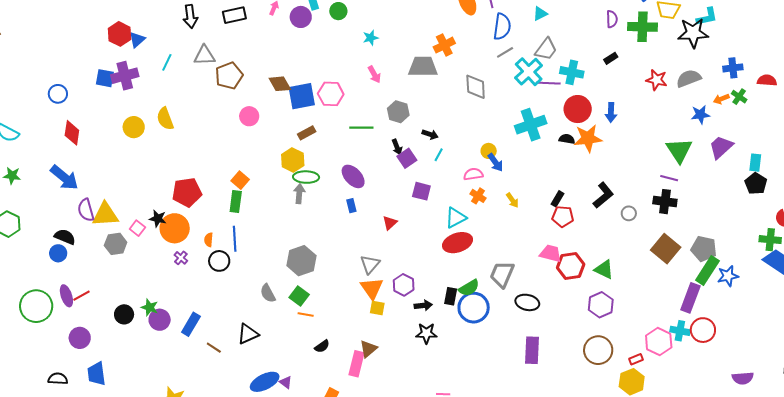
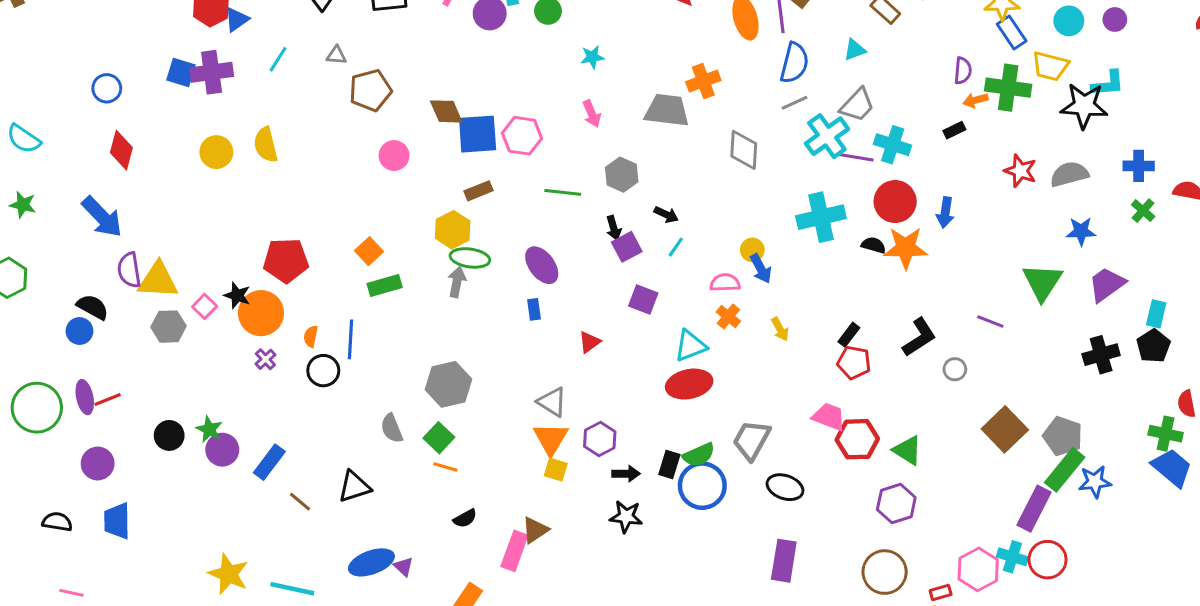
gray triangle: (204, 55) -> (336, 55), size x0.6
orange arrow: (721, 99) -> (975, 100), moved
purple line: (669, 178) -> (990, 321), moved
green rectangle: (236, 202) -> (385, 285), moved, turned 60
black cross: (665, 202) -> (1101, 355), moved, turned -30
gray triangle: (370, 264) -> (552, 402), turned -45

